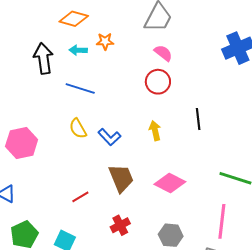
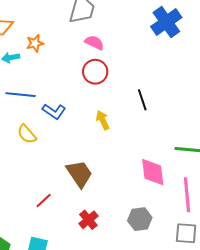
blue L-shape: (109, 137) -> (54, 111), moved
pink diamond: (170, 183) -> (153, 172), moved, turned 68

